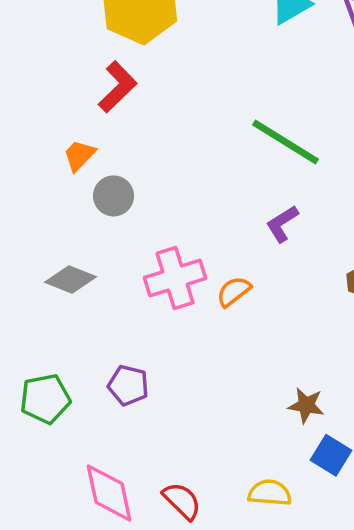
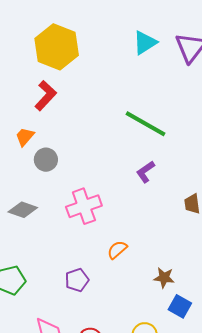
orange semicircle: (234, 292) -> (117, 250), moved
purple pentagon: (128, 385) -> (77, 280), moved, turned -30

